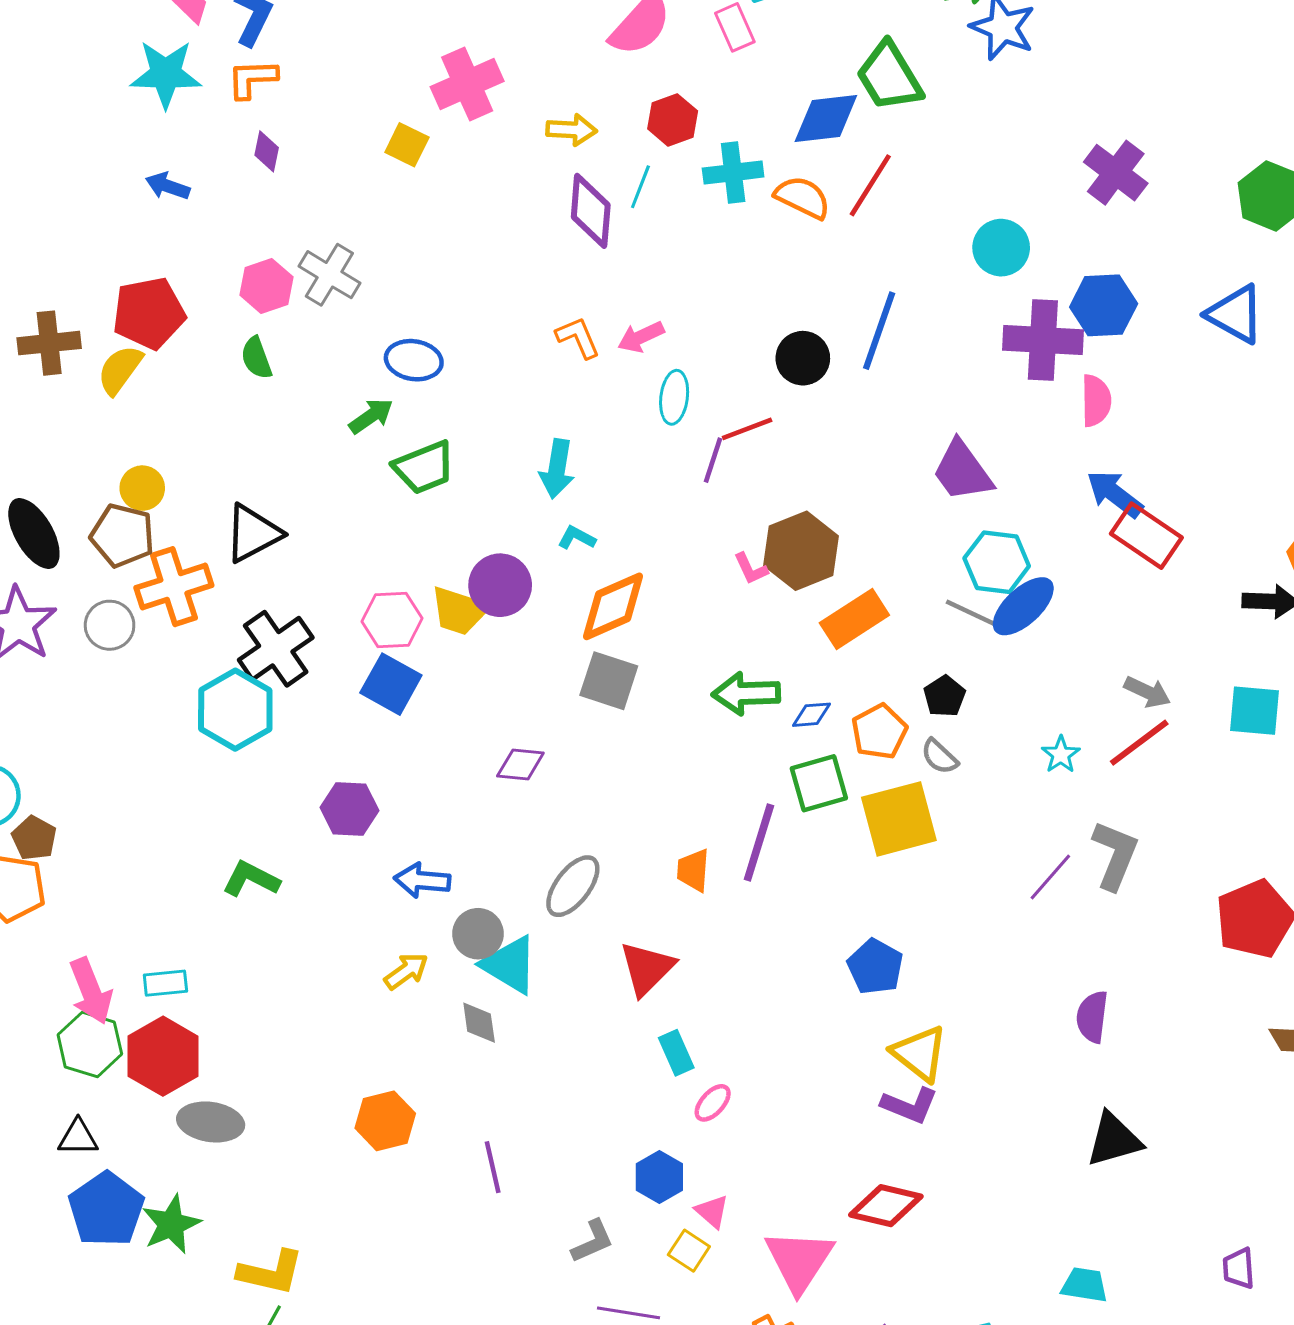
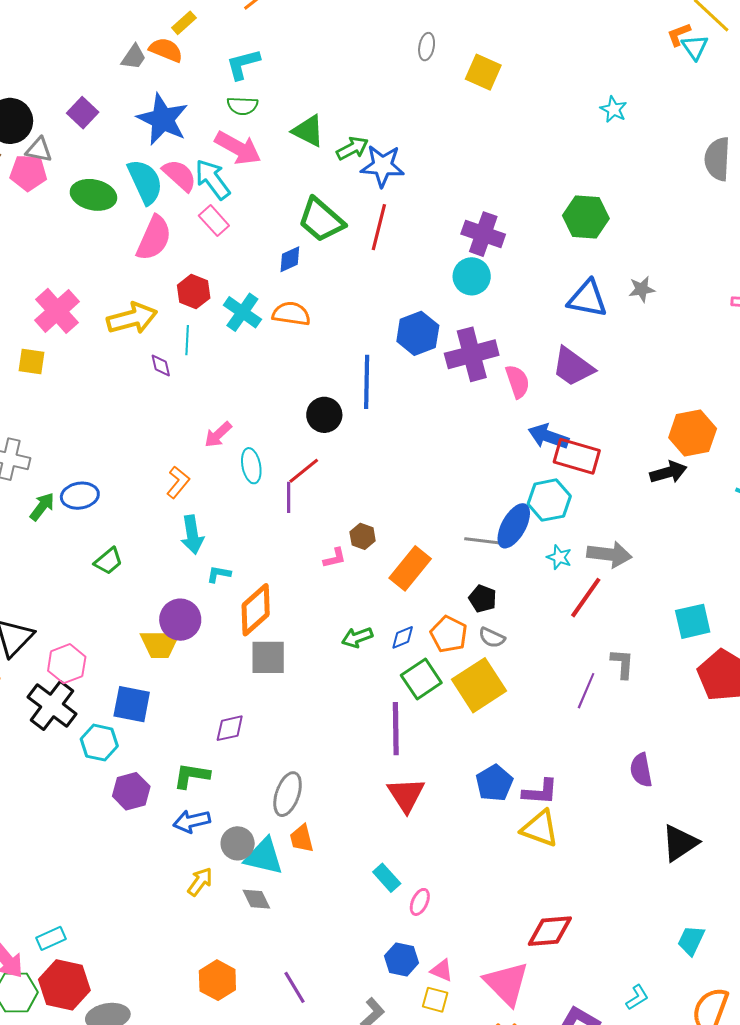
blue diamond: (826, 119) -> (290, 259), size x0.6
yellow arrow: (572, 130) -> (132, 318), size x1.5
cyan cross: (733, 173) -> (242, 312), turned -30
red line: (870, 185) -> (379, 227), moved
purple diamond: (591, 211) -> (161, 366), size x0.5
cyan circle: (1001, 248) -> (472, 276), moved
blue hexagon: (1104, 305) -> (418, 333), moved
orange L-shape: (578, 337) -> (178, 482), moved, turned 80
green arrow: (371, 416) -> (42, 507), moved
green trapezoid: (424, 467) -> (108, 561), size x0.7
purple trapezoid: (962, 471) -> (573, 367), moved
brown hexagon: (801, 551) -> (363, 536), size x0.5
cyan hexagon: (997, 562) -> (549, 500), moved
pink L-shape: (751, 569) -> (335, 558), turned -60
pink hexagon: (392, 620) -> (67, 664), moved
gray arrow: (1147, 692) -> (609, 554), size x1.4
green arrow: (746, 693) -> (357, 637), size x0.7
cyan hexagon: (235, 710) -> (99, 743), moved, size x0.7
cyan square: (1255, 711) -> (693, 621), moved
red line: (1139, 743) -> (586, 598), moved
cyan star: (1061, 755) -> (559, 557), moved
gray L-shape: (1115, 855) -> (622, 664), size x0.7
orange trapezoid: (693, 870) -> (302, 838), moved
green L-shape: (251, 879) -> (192, 776), moved
blue pentagon: (875, 967) -> (494, 783), turned 30
red triangle: (647, 968) -> (406, 795), moved
purple L-shape: (910, 1105) -> (540, 792), moved
cyan trapezoid: (1084, 1285) -> (691, 940), turned -56

